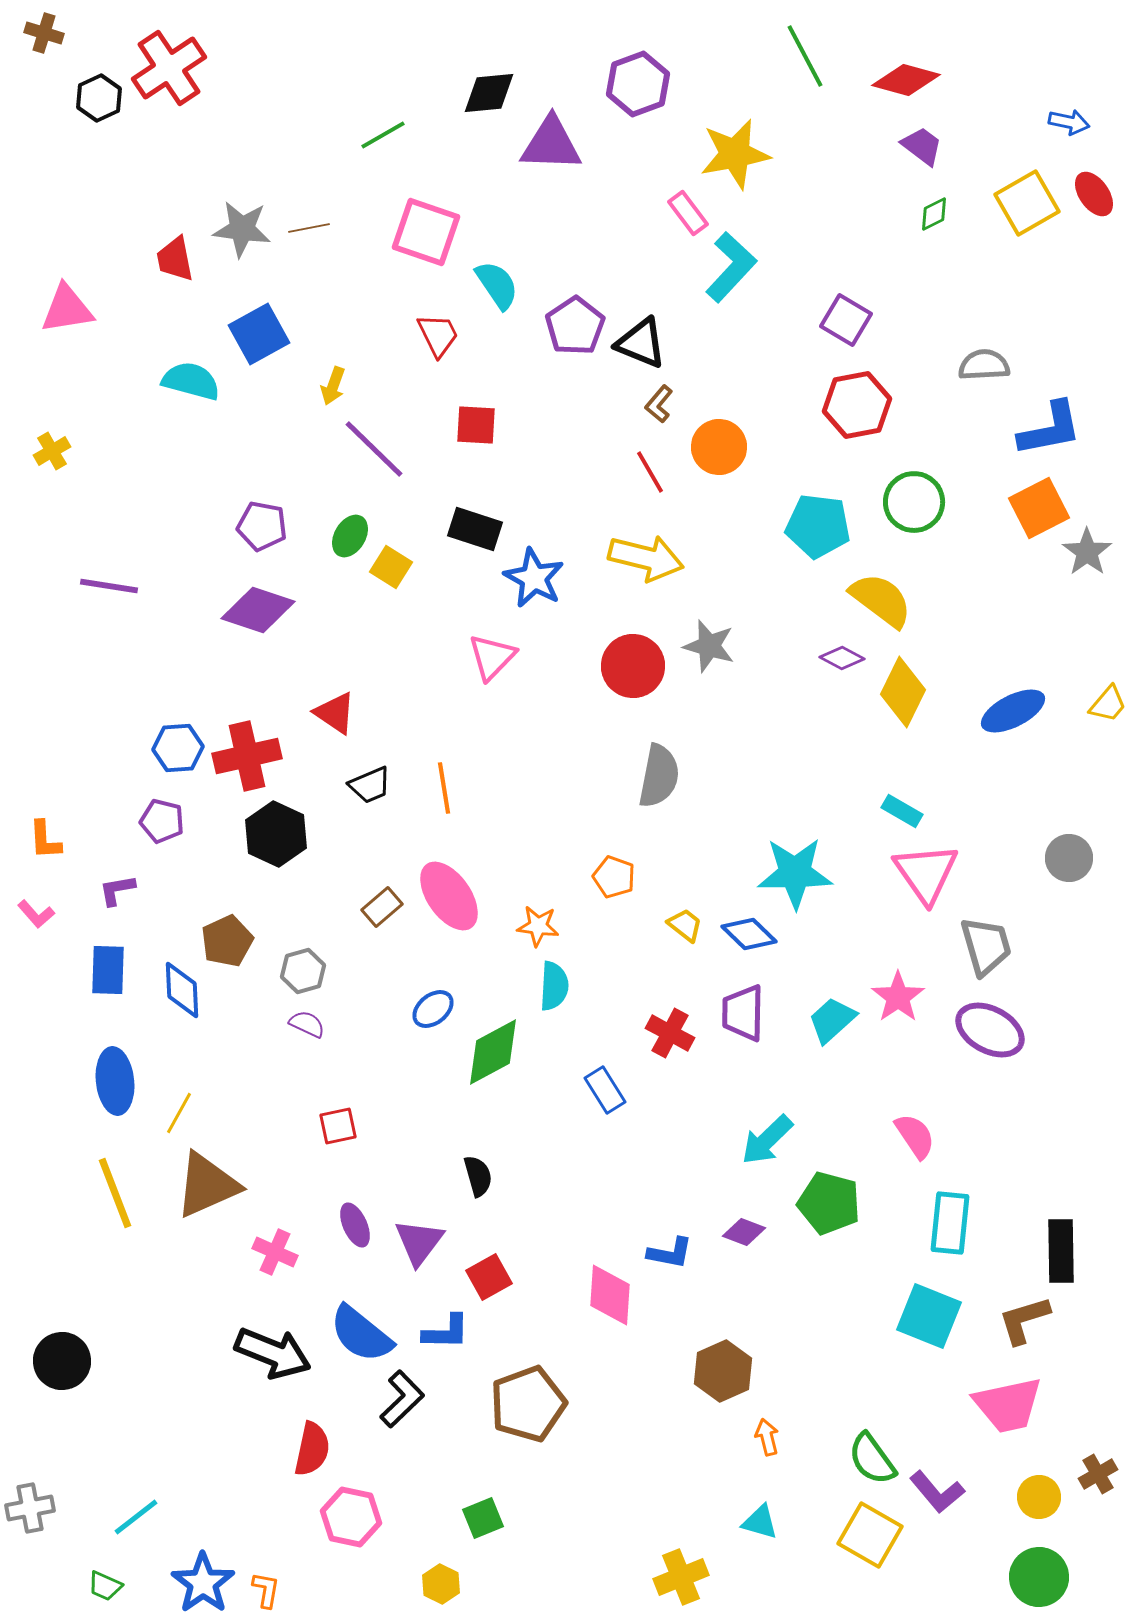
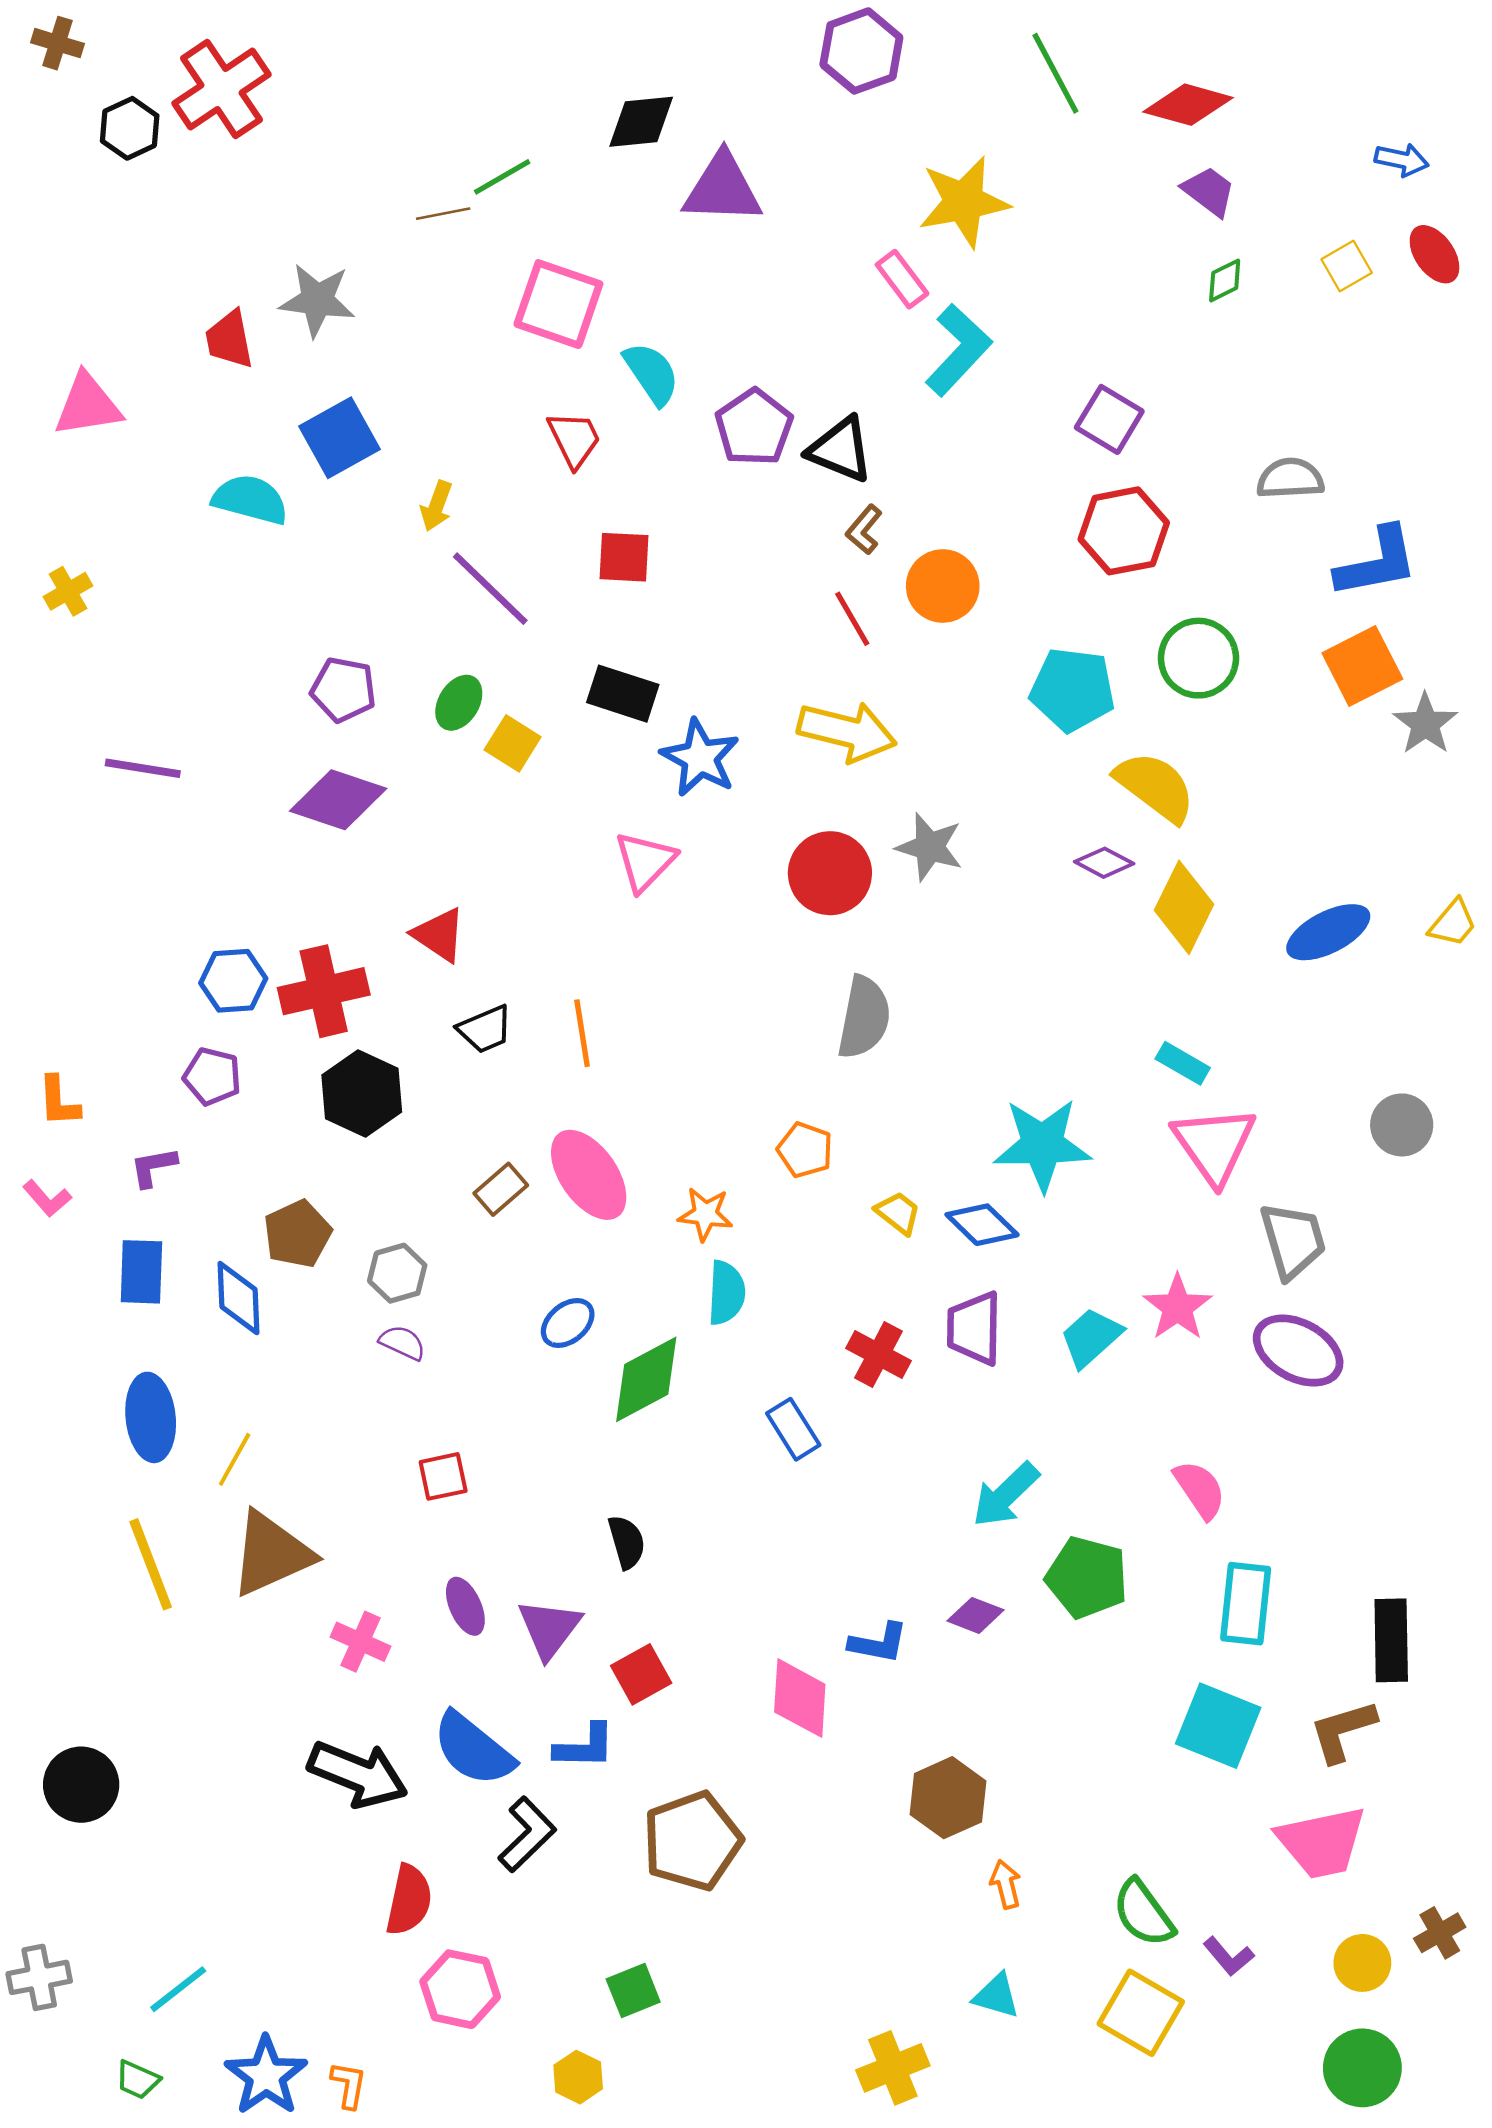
purple hexagon: (638, 84) -> (861, 51), moved
yellow square: (1027, 203) -> (1347, 266), size x0.6
brown line: (309, 228) -> (443, 214), moved
purple L-shape: (937, 1492) -> (1229, 1956), size x0.7

